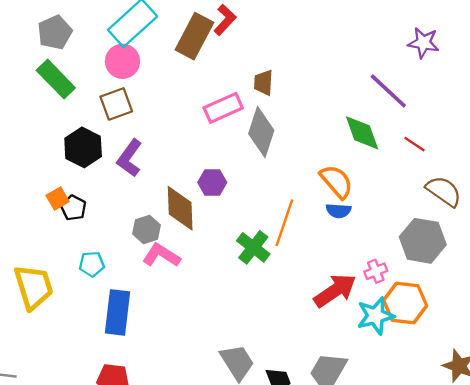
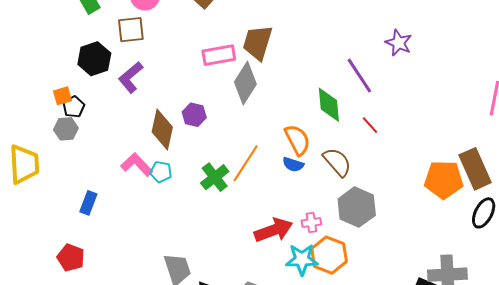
brown trapezoid: (263, 83) -> (258, 43), size x1.6
brown semicircle: (444, 191) -> (337, 162), moved
gray hexagon: (147, 229) -> (66, 129), moved
cyan pentagon: (92, 264) -> (161, 172), moved
blue rectangle: (117, 312) -> (88, 203), size x0.6

